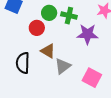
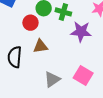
brown triangle: (48, 51) -> (40, 46), turned -42
gray triangle: (63, 66) -> (52, 79), moved

